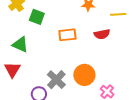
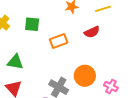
green square: (37, 17) -> (32, 24), moved

